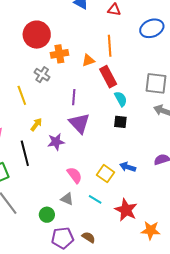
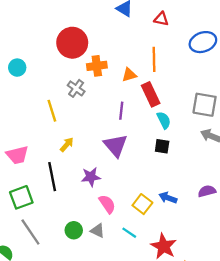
purple line: (74, 97) -> (121, 111), moved
purple star: (56, 142) -> (91, 177), moved
green circle: (47, 215) -> (74, 230), moved

